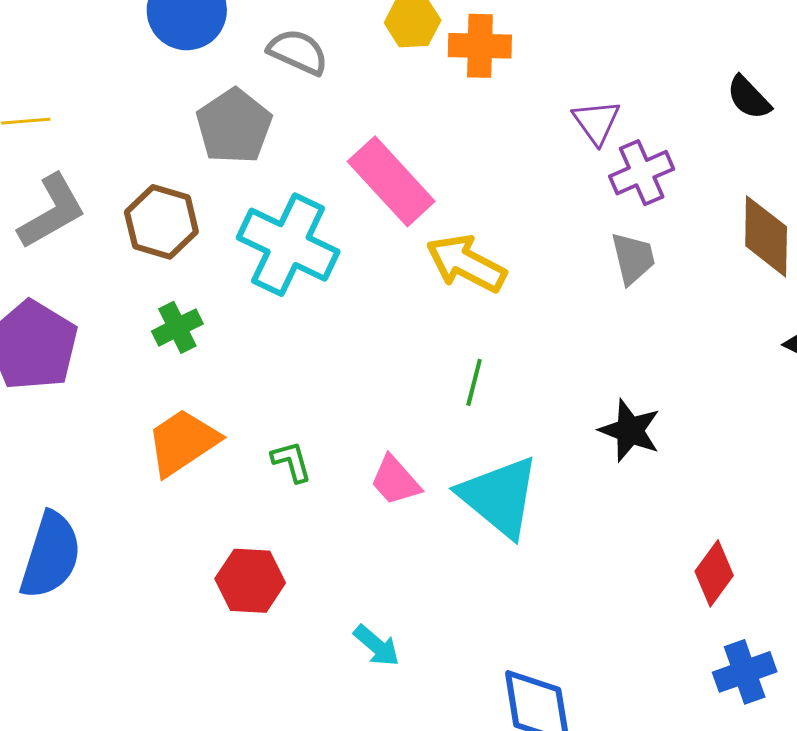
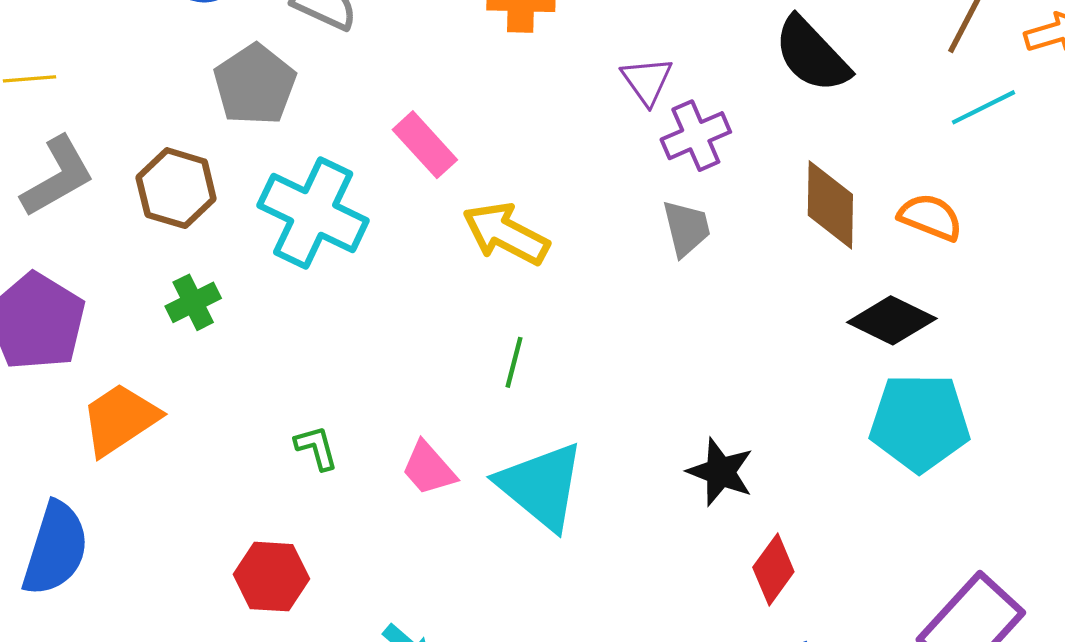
black semicircle: (749, 98) -> (812, 55), size x1.6
pink rectangle: (391, 181) -> (425, 145), size x0.7
black star: (630, 430) -> (720, 472), moved
orange trapezoid: (183, 442) -> (120, 419), moved

